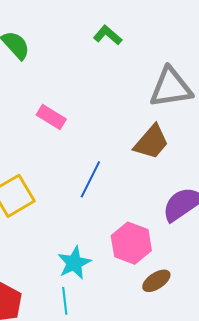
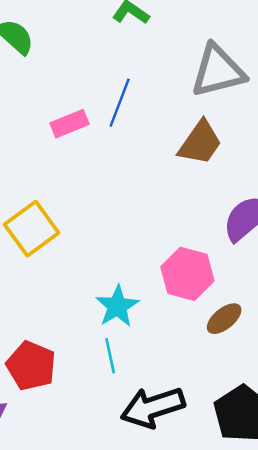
pink rectangle: (51, 117) -> (69, 124), turned -48
blue line: (90, 179) -> (120, 103), moved

